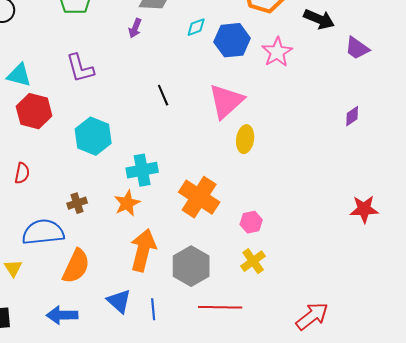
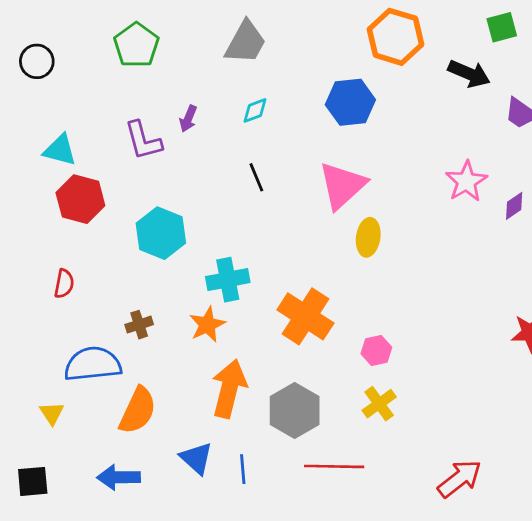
cyan diamond: (196, 27) -> (255, 110), moved
purple arrow: (135, 28) -> (188, 119), moved
pink star: (277, 52) -> (466, 181), moved

